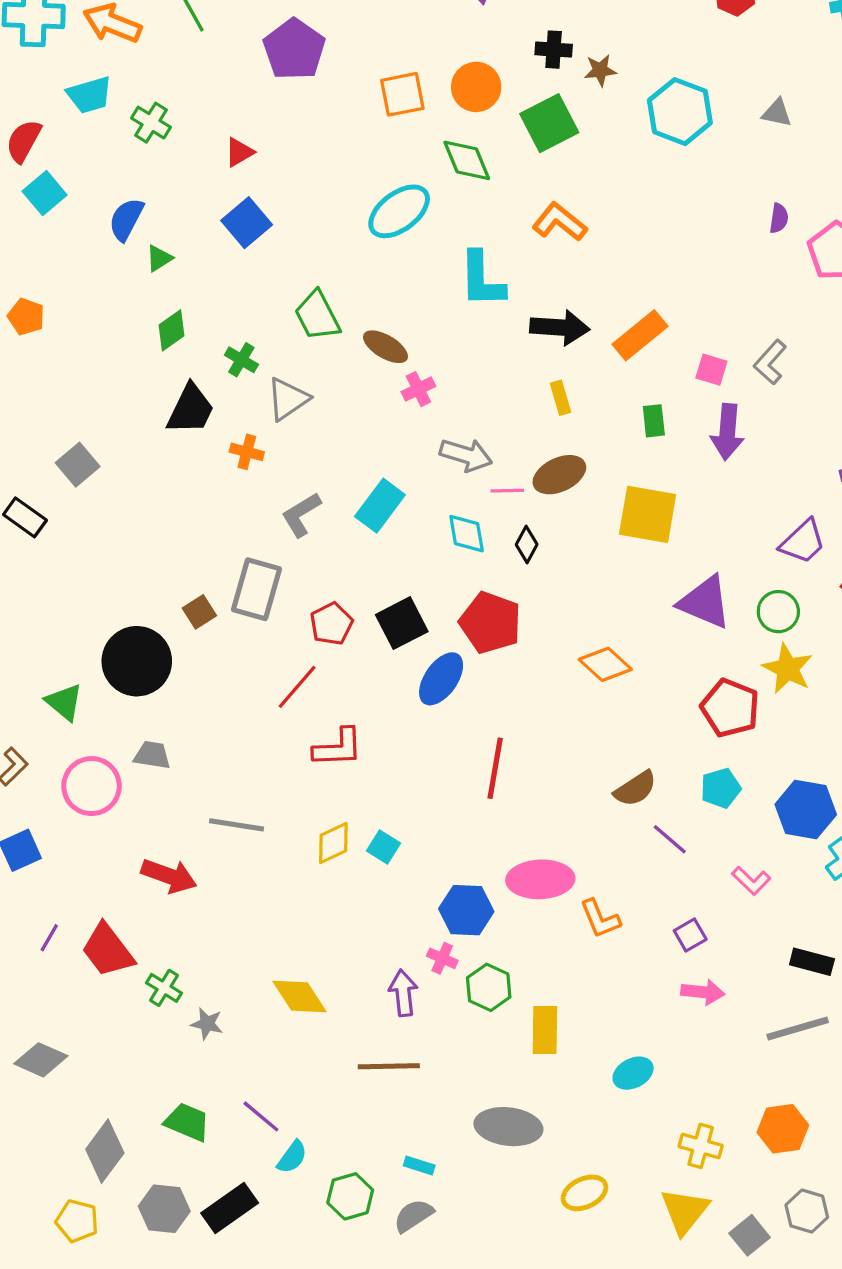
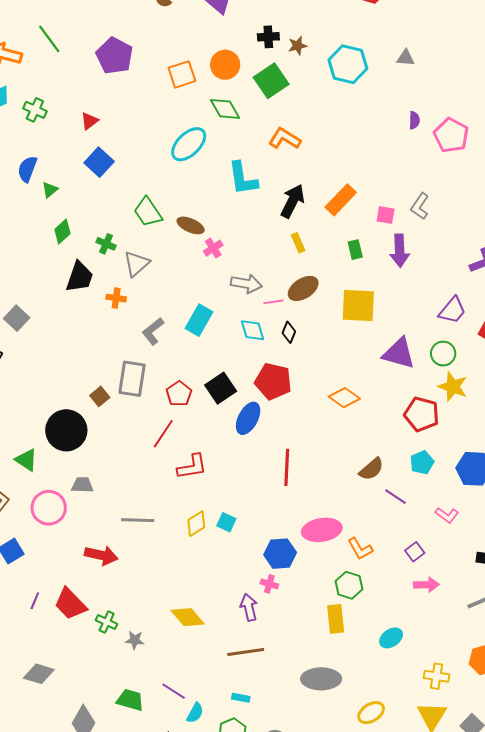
black arrow: (560, 327) -> (293, 201), turned -60
green hexagon: (489, 987) -> (349, 585), moved
cyan rectangle: (419, 1165) -> (241, 698), moved

